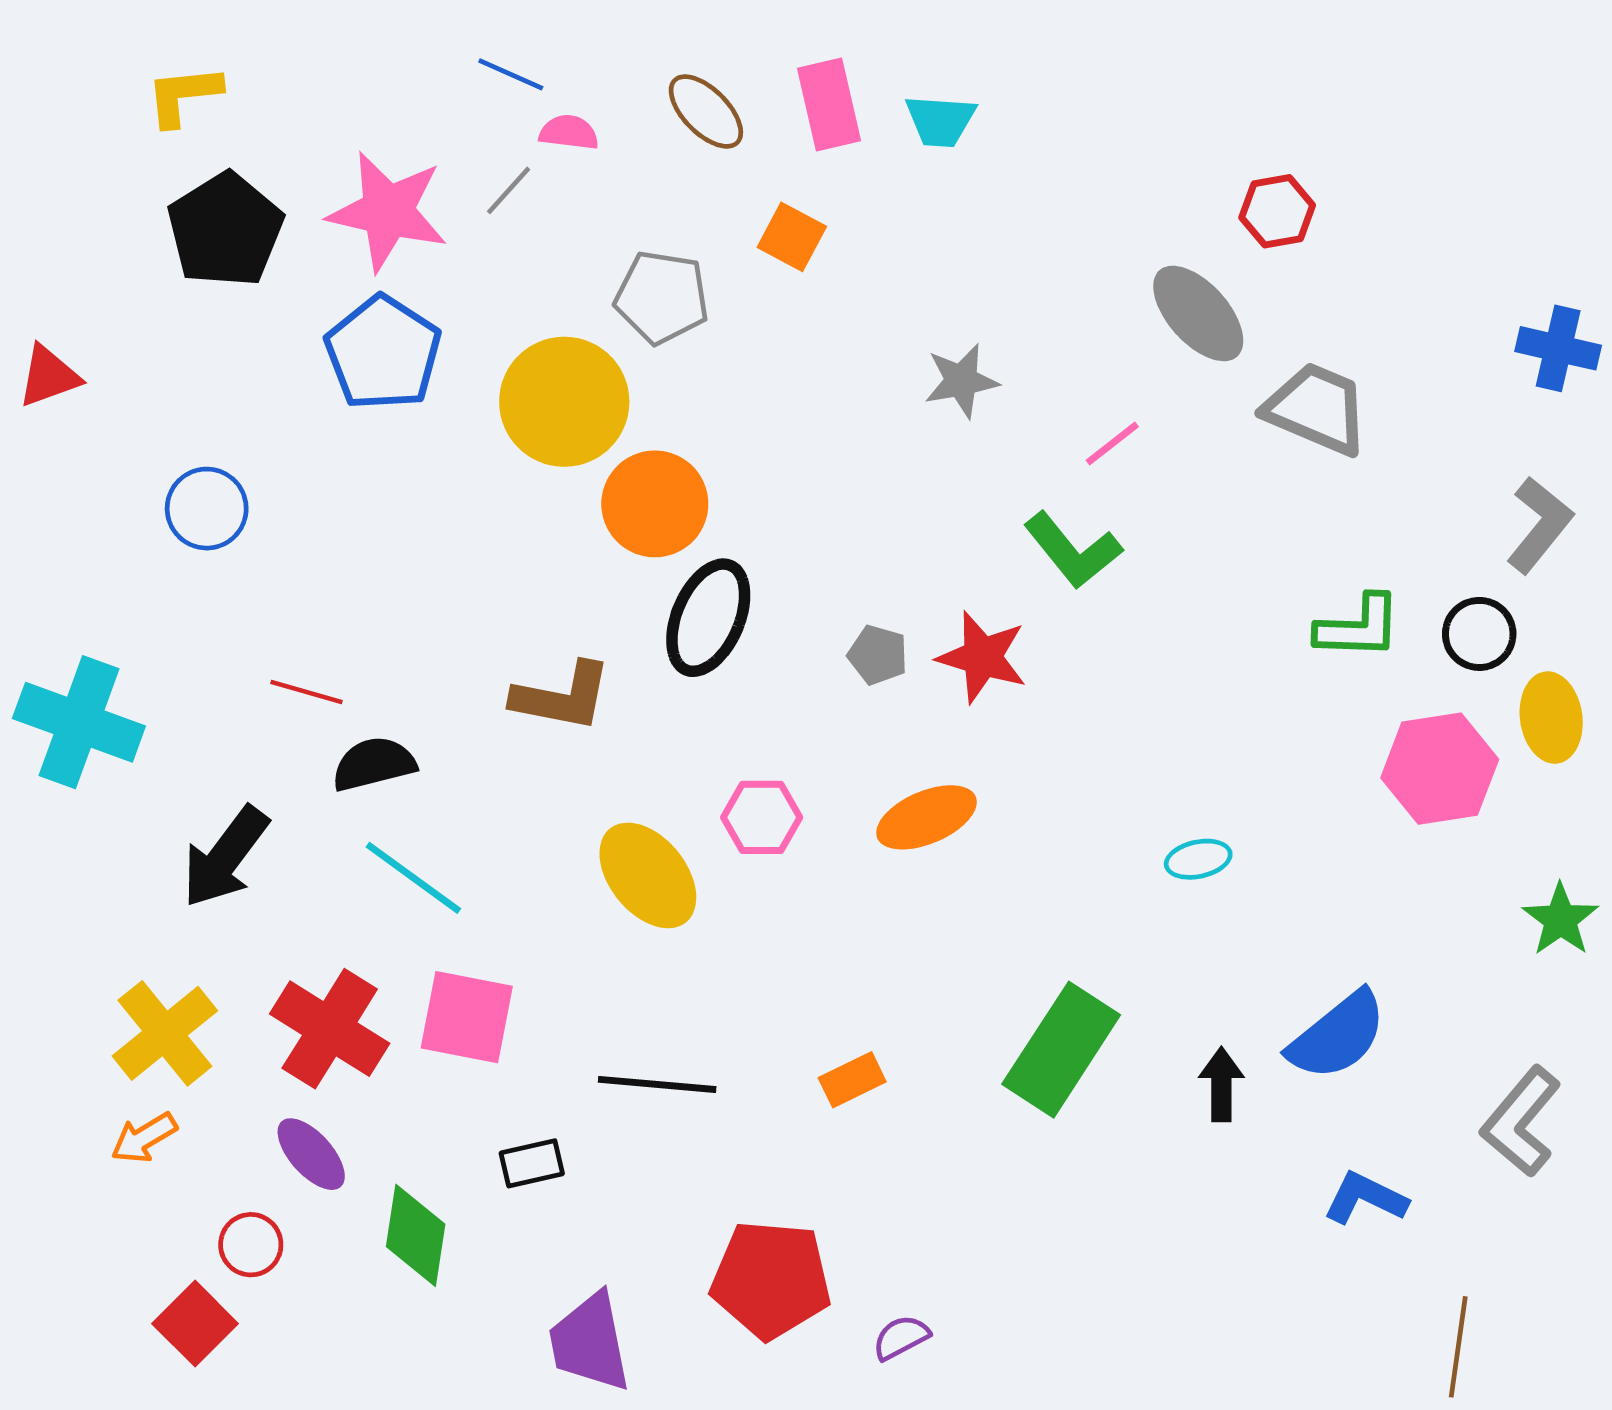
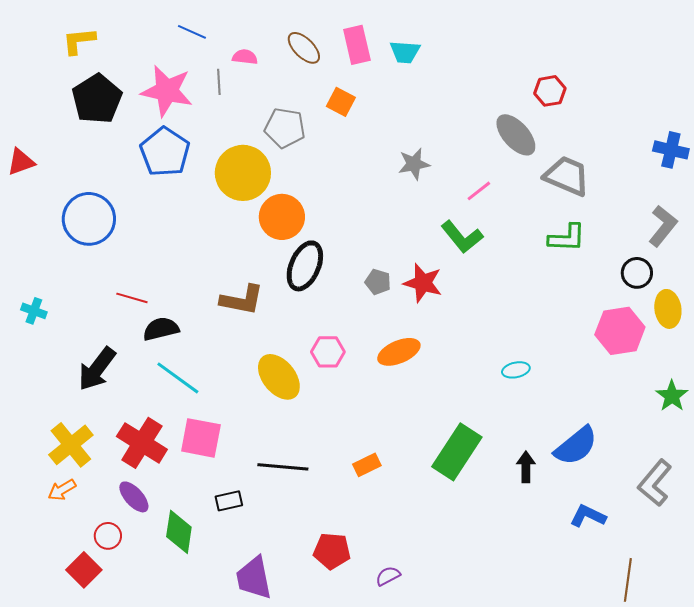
blue line: (511, 74) -> (192, 32), moved
gray line: (509, 190) -> (219, 82), turned -45
blue circle: (207, 509) -> (89, 219), size x1.5
green L-shape: (1358, 627) -> (567, 238), moved
cyan cross: (79, 722) -> (34, 311), size x0.5
red pentagon: (771, 1279) -> (332, 551), size x0.7

